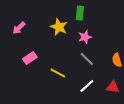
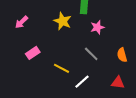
pink star: (85, 37) -> (97, 27), moved
white line: (87, 86) -> (82, 82), moved

